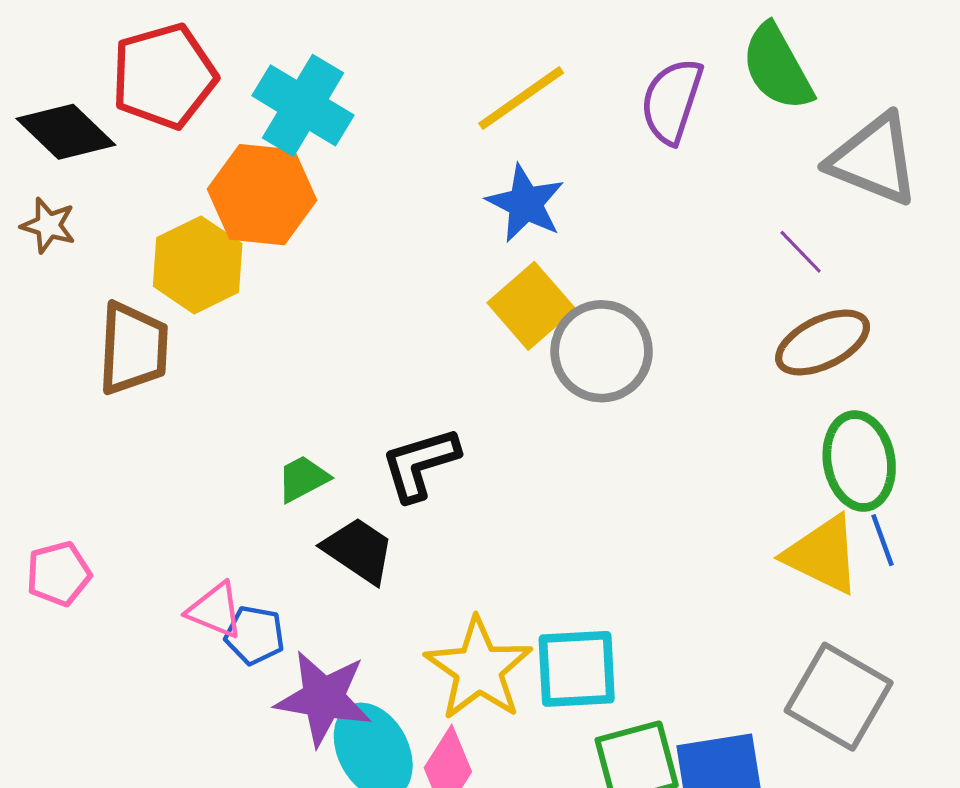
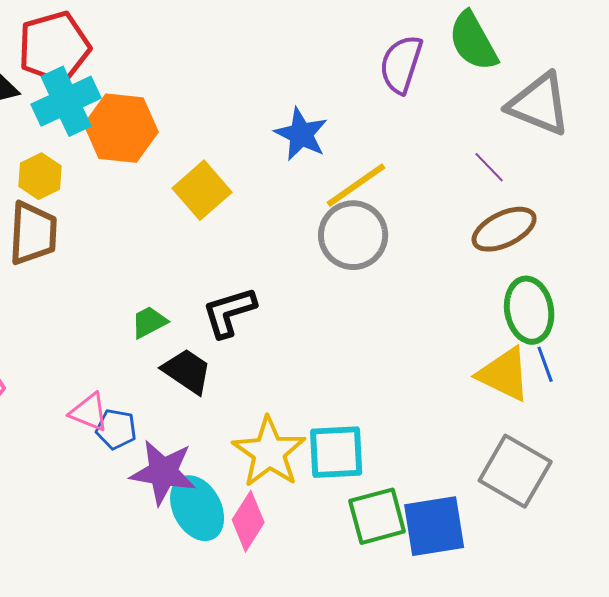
yellow line: (521, 98) -> (356, 185), moved
cyan cross: (303, 105) -> (66, 101), moved, turned 34
yellow hexagon: (198, 265) -> (40, 176), moved, size x0.7
yellow square: (531, 306) -> (202, 190), moved

